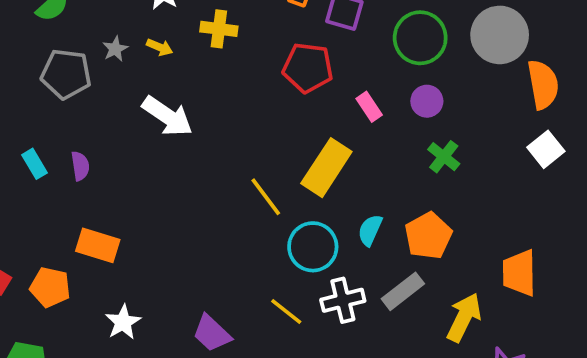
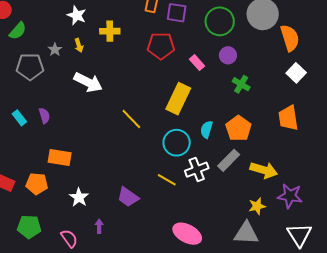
yellow arrow: (160, 47) -> (79, 45), turned 56
yellow line: (266, 197) -> (131, 119), moved
orange trapezoid: (519, 273) -> (288, 118), moved
yellow arrow: (464, 317) -> (264, 170), turned 88

